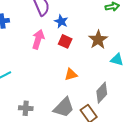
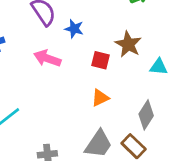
pink arrow: (38, 39) -> (47, 58), turned -78
red square: (65, 41) -> (100, 60), moved

